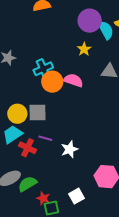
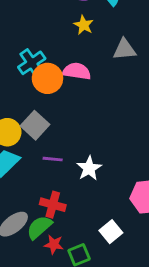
gray square: (38, 112) -> (35, 125), turned -36
red cross: (27, 148) -> (53, 205), moved
red star: (43, 198) -> (54, 244), moved

